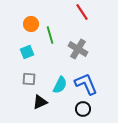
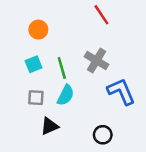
green line: (50, 35) -> (62, 68), moved
blue L-shape: (86, 84) -> (121, 91), moved
cyan semicircle: (60, 85) -> (66, 95), moved

